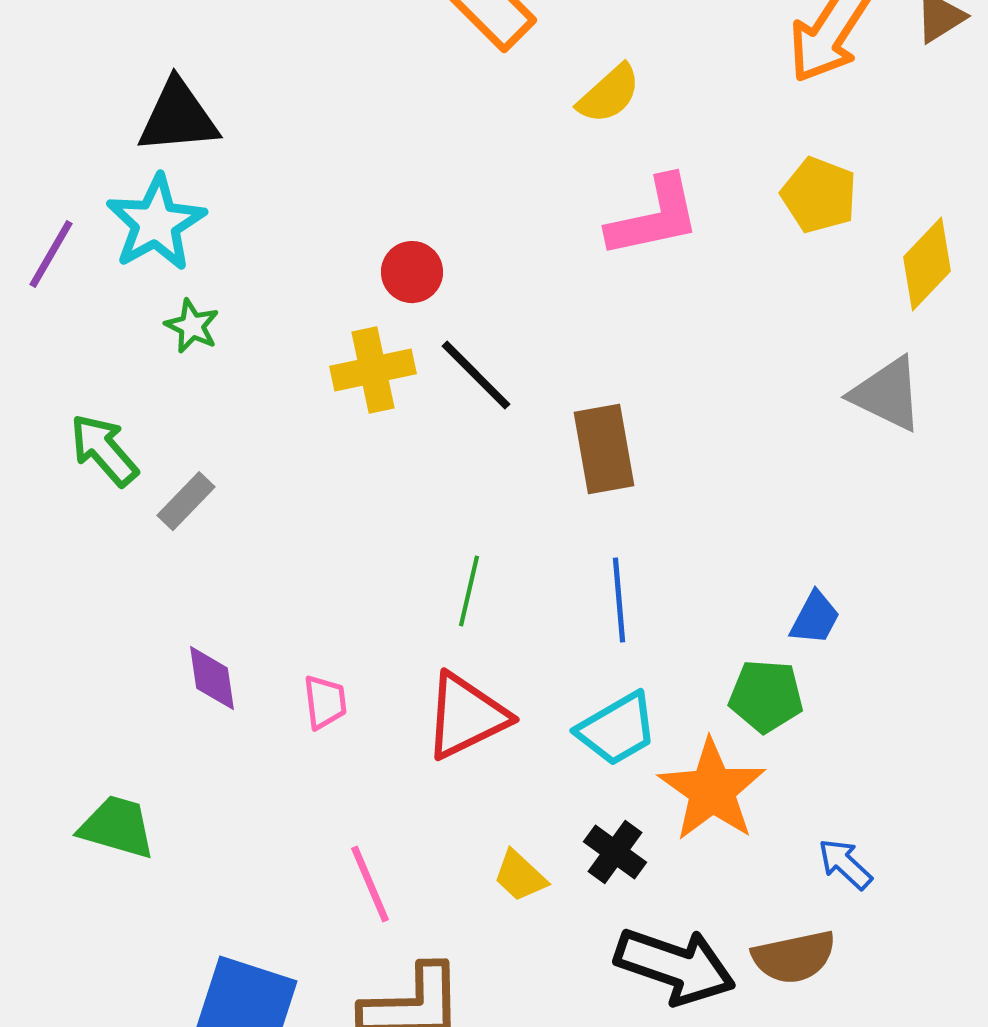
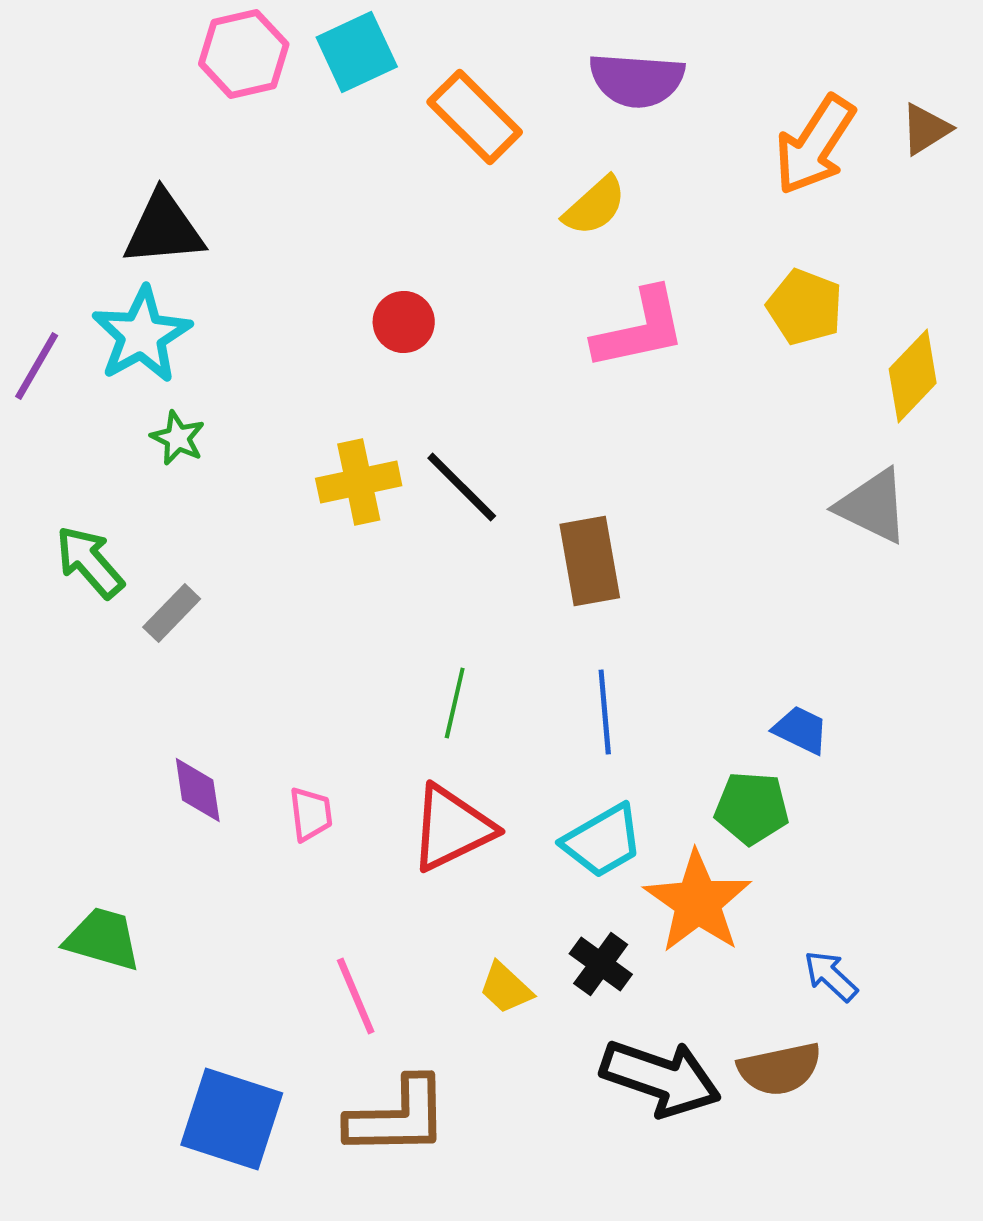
red circle: (412, 272) -> (404, 322), moved
blue trapezoid: (815, 618) -> (801, 730), turned -92

